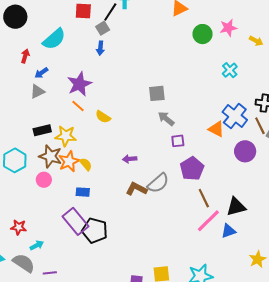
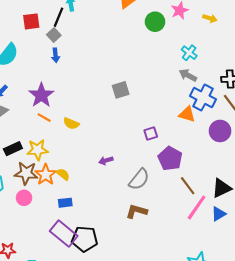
gray arrow: (166, 119) -> (188, 75), moved
brown L-shape: (136, 189) -> (137, 211), moved

